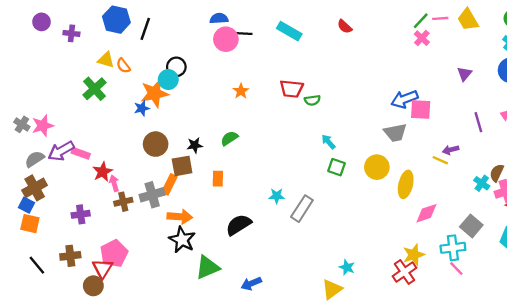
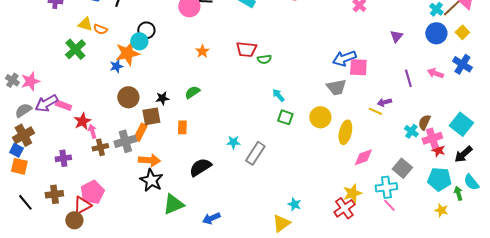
orange semicircle: (123, 66) -> (100, 29), turned -32
red triangle: (103, 269) -> (82, 205), turned 30

